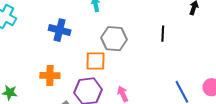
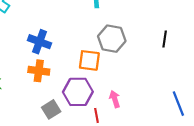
blue cross: (60, 30) -> (40, 42), moved

